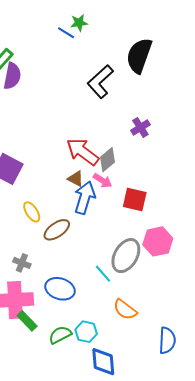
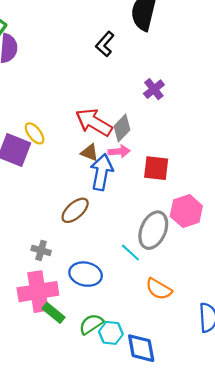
black L-shape: (100, 82) -> (105, 44), size x0.7
pink arrow: (103, 181) -> (119, 151), turned -30
yellow ellipse: (32, 212) -> (35, 133), moved
cyan hexagon: (86, 332) -> (111, 333), moved

